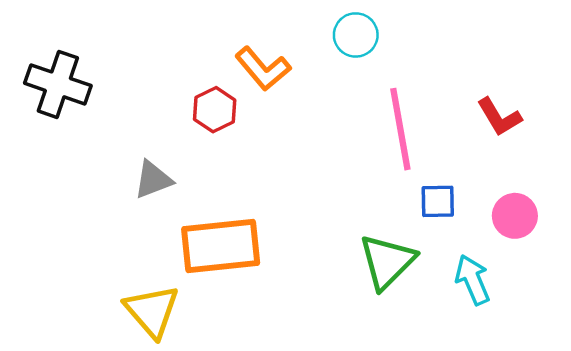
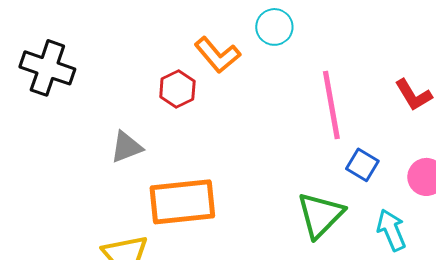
cyan circle: (356, 35) -> (274, 27), moved
blue square: (438, 201) -> (362, 165), turned 32

